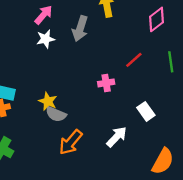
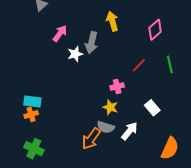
white star: (45, 39) -> (75, 54), moved
yellow star: (48, 101) -> (110, 107), moved
gray semicircle: (56, 114) -> (106, 127), moved

